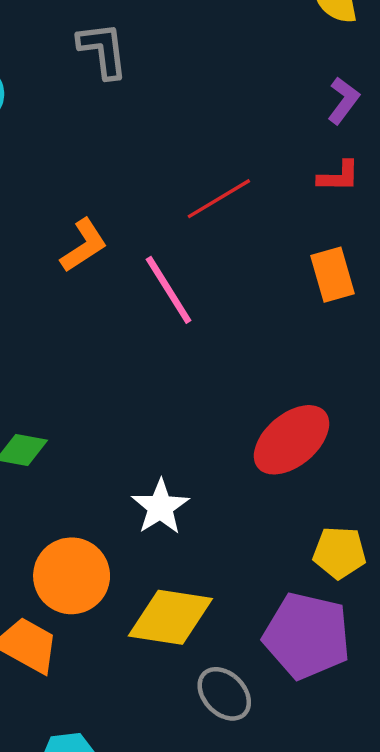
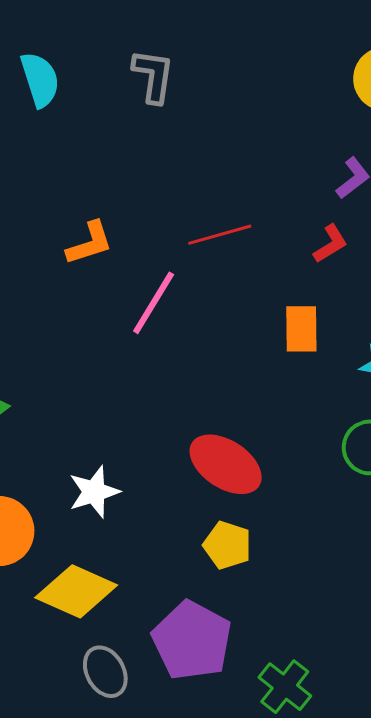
red L-shape: (339, 176) -> (330, 244), turned -48
pink line: (169, 290) -> (154, 303), turned 48
red ellipse: (291, 440) -> (226, 464), turned 58
yellow pentagon: (339, 553) -> (227, 545), moved

